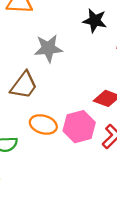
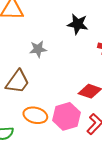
gray star: (48, 48) -> (38, 49), size x0.7

